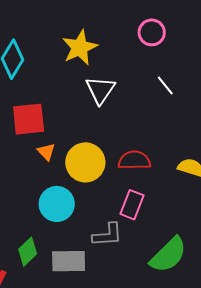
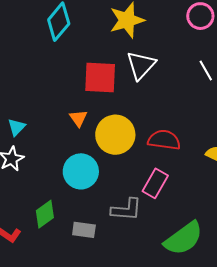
red square: (29, 119) -> (100, 78), moved
gray rectangle: (69, 261) -> (84, 230), size x0.7

